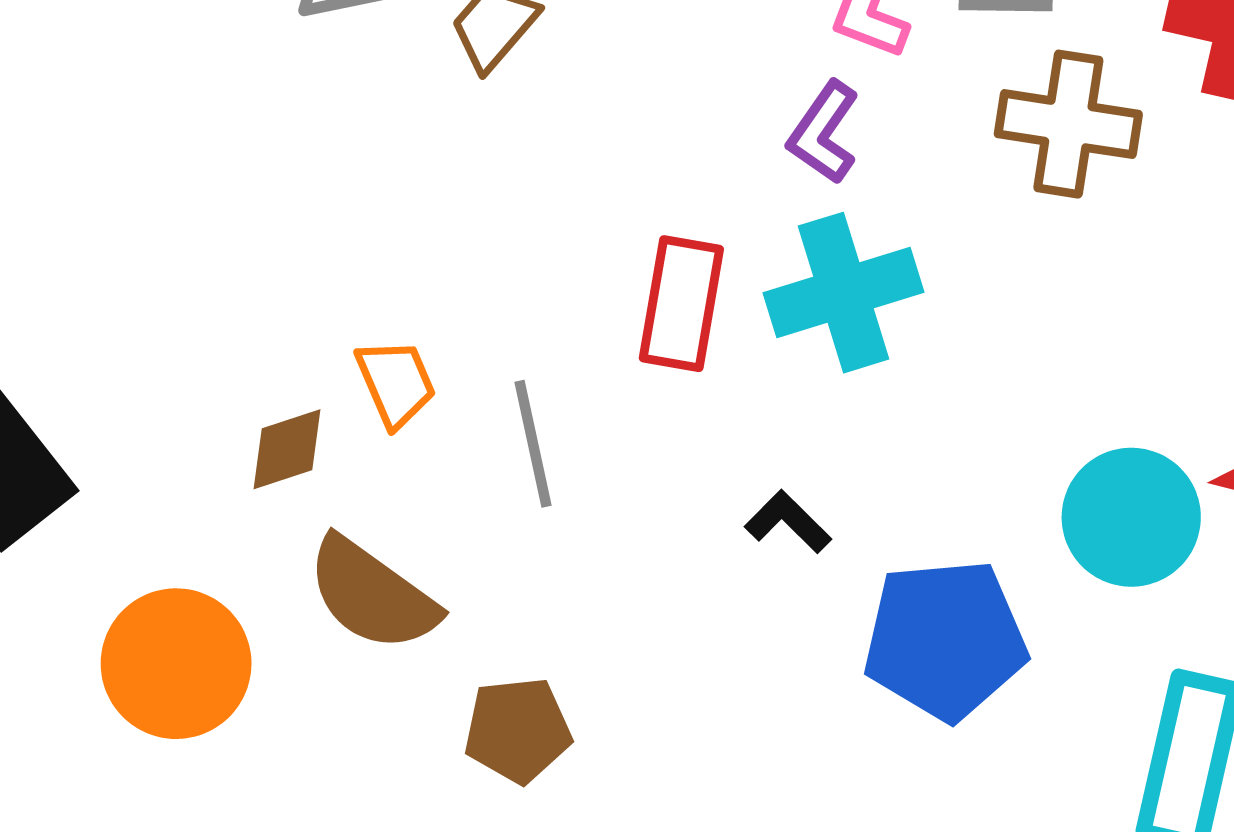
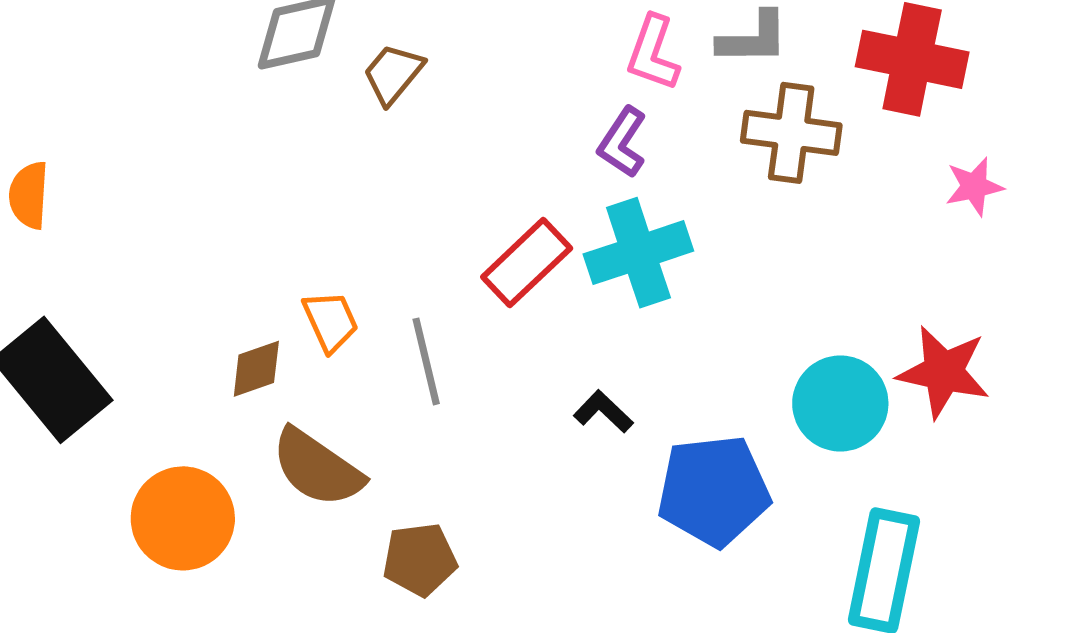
red rectangle: (681, 304) -> (527, 263), turned 38

